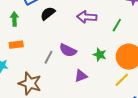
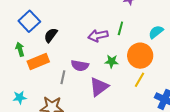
purple arrow: (87, 17) -> (98, 36), moved
orange rectangle: (16, 45) -> (38, 62), moved, size x1.5
purple triangle: (81, 76) -> (99, 87), size x1.5

